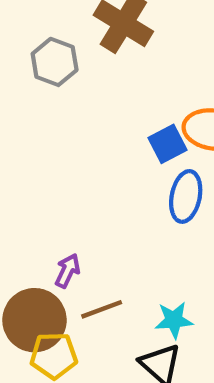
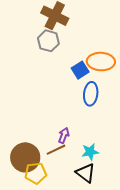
gray hexagon: (55, 62) -> (48, 41), moved
purple arrow: (68, 271) -> (64, 135), moved

